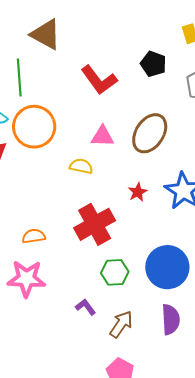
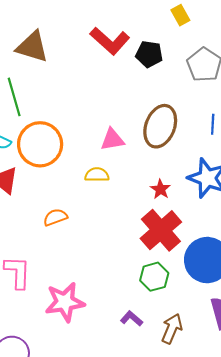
red L-shape: (99, 80) -> (110, 41), moved
red cross: (95, 224) -> (161, 230), moved
orange semicircle: (34, 236) -> (55, 217), moved

